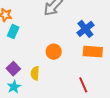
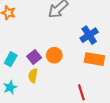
cyan rectangle: (13, 32) -> (11, 59), moved
purple square: (13, 69) -> (34, 57), moved

